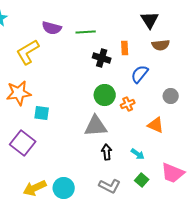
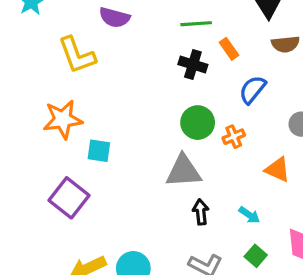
green line: (86, 32) -> (196, 24), moved
orange rectangle: (125, 48) -> (229, 49), turned -32
yellow L-shape: (28, 52) -> (77, 55), turned -80

